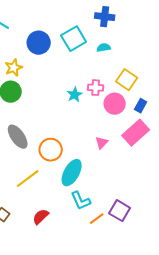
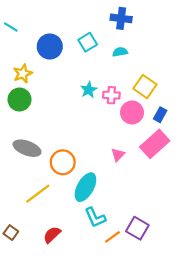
cyan square: (74, 39) -> (88, 42), size x0.7
cyan star: (75, 95) -> (89, 90), moved
gray ellipse: (18, 137) -> (27, 148), turned -35

